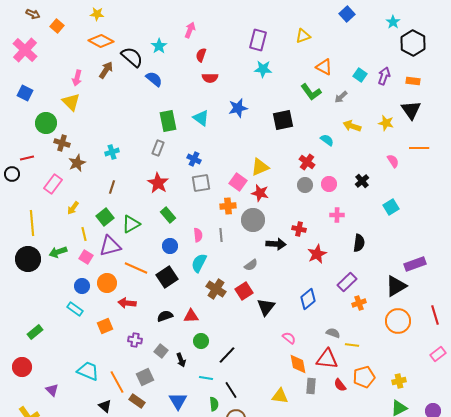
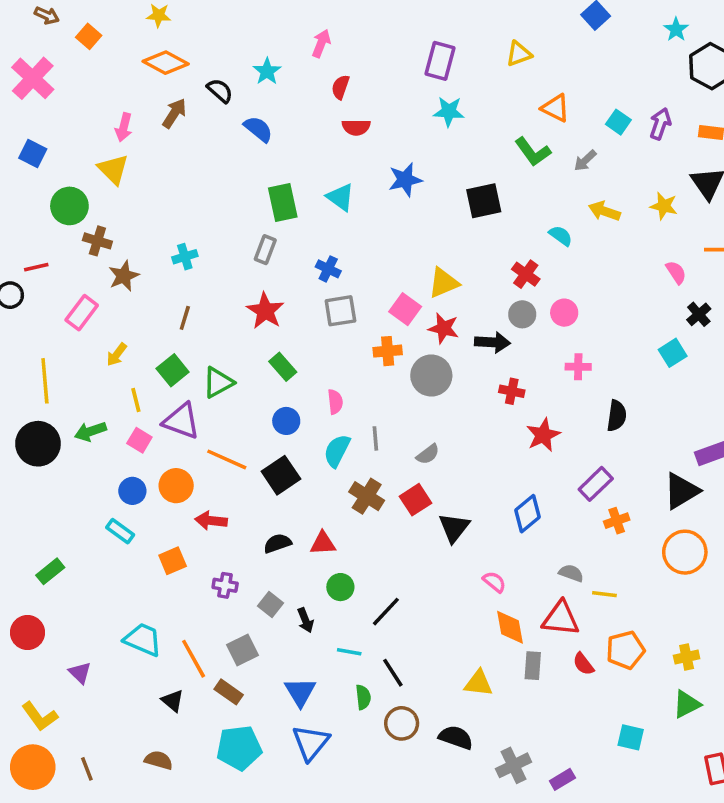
black semicircle: (132, 57) -> (220, 91), size x0.7
black cross: (362, 181) -> (699, 314), moved
gray line: (221, 235) -> (375, 438), moved
black arrow: (276, 244) -> (493, 342), moved
purple triangle: (110, 246) -> (181, 421), turned 35

